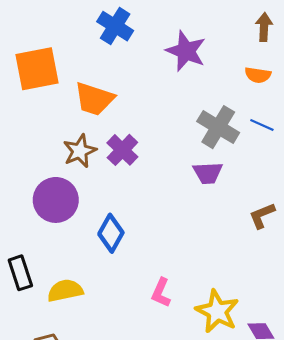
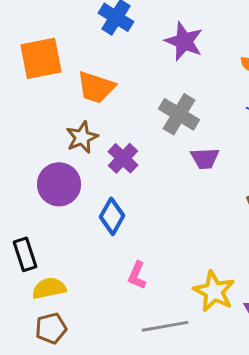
gray cross: (218, 127) -> (179, 114), moved
purple cross: (122, 150) -> (123, 158), moved
yellow semicircle: (65, 291) -> (49, 288), moved
pink L-shape: (161, 293) -> (137, 275), moved

